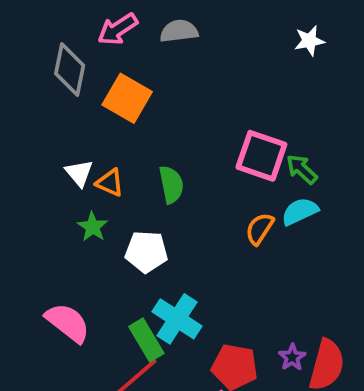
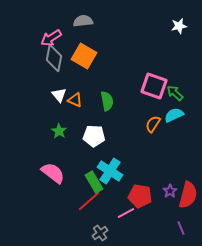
pink arrow: (118, 29) -> (51, 38), moved
gray semicircle: (179, 31) -> (83, 21), moved
gray diamond: (70, 69) -> (54, 58), moved
green star: (93, 227) -> (59, 131), moved

